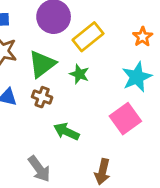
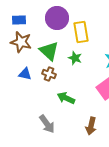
yellow rectangle: (88, 37) -> (81, 32), turned -60
green triangle: (42, 64) -> (49, 51), turned -40

